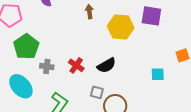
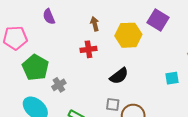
purple square: (151, 16) -> (158, 20), turned 30
red cross: (76, 65) -> (89, 49), moved, turned -35
gray cross: (47, 67) -> (59, 85), turned -32

